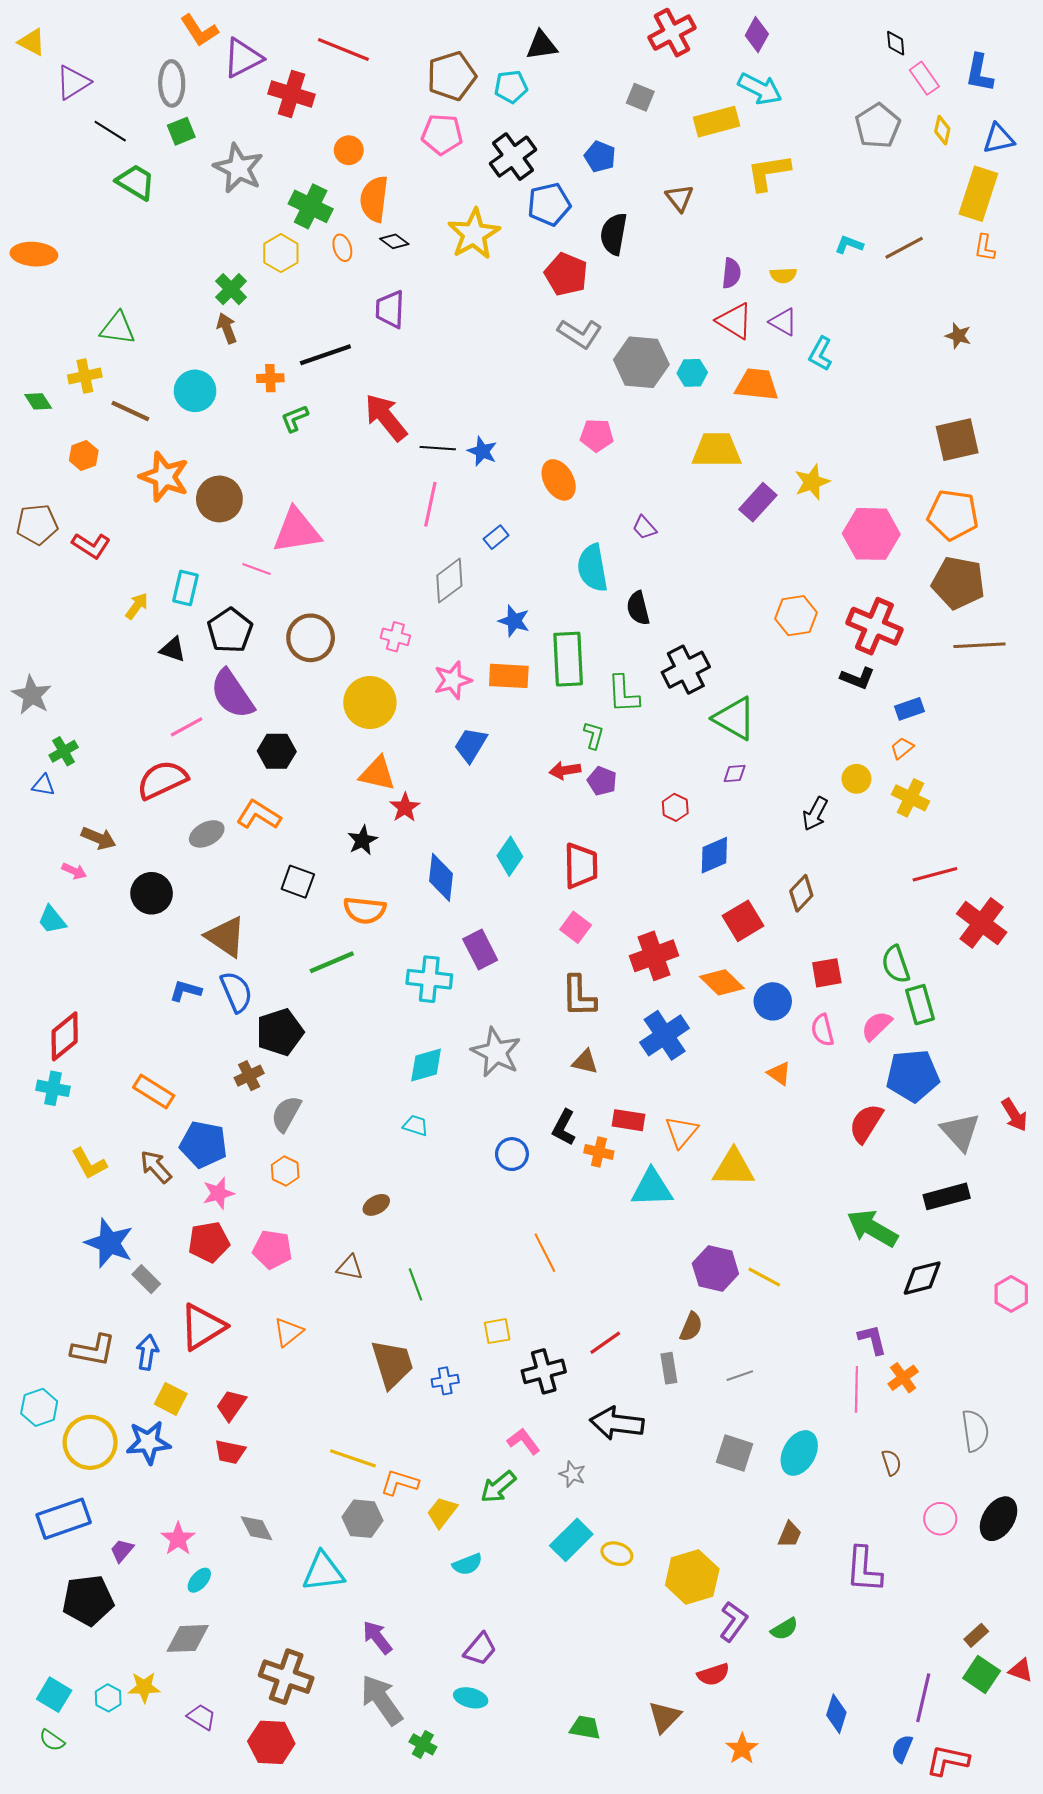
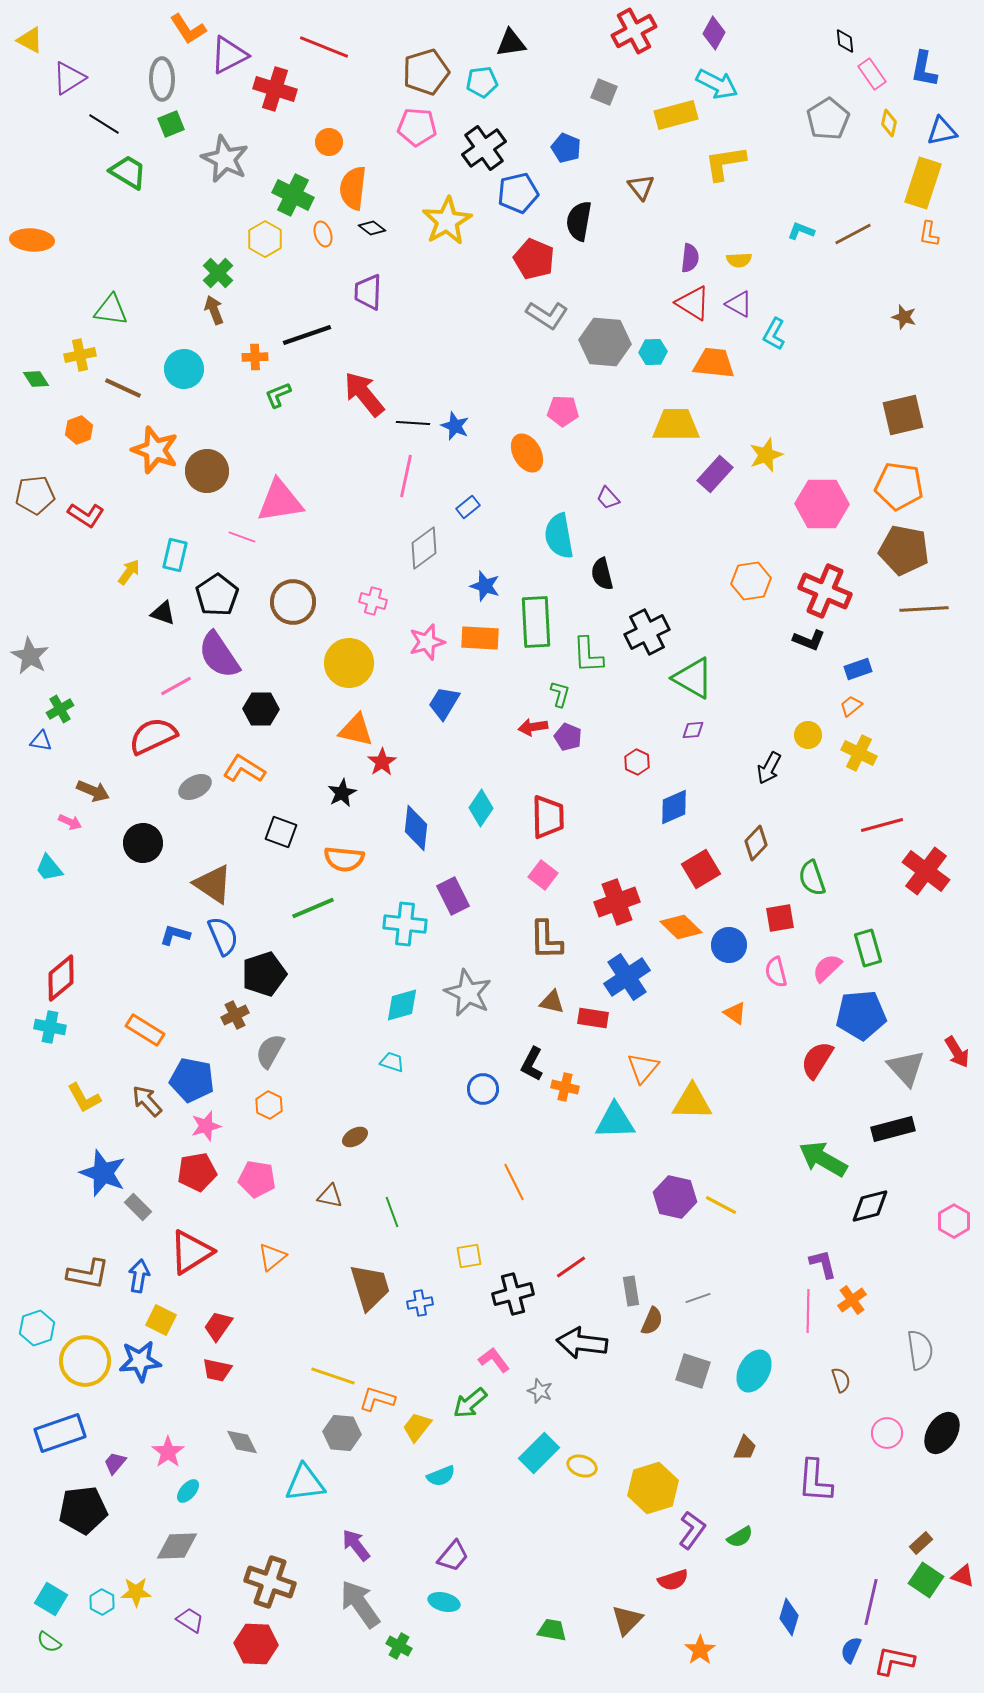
green semicircle: (896, 964) -> (812, 878), moved
red rectangle: (629, 1120) -> (593, 1018), moved
brown semicircle: (691, 1327) -> (652, 1321), moved

